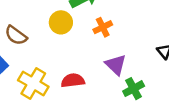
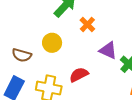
yellow circle: (61, 22) -> (52, 43), moved

